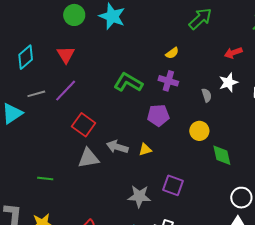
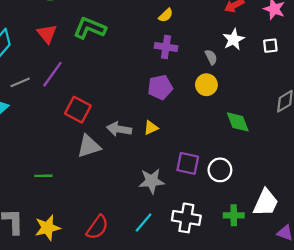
green L-shape: (128, 82) -> (90, 28), moved
yellow circle: (199, 131) -> (206, 85), moved
white circle: (241, 198) -> (220, 170), moved

